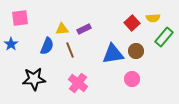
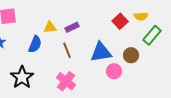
brown line: (70, 50) -> (67, 50), moved
brown circle: (136, 51) -> (131, 55), moved
black star: (34, 79) -> (22, 77), turned -30
pink circle: (132, 79) -> (114, 71), moved

